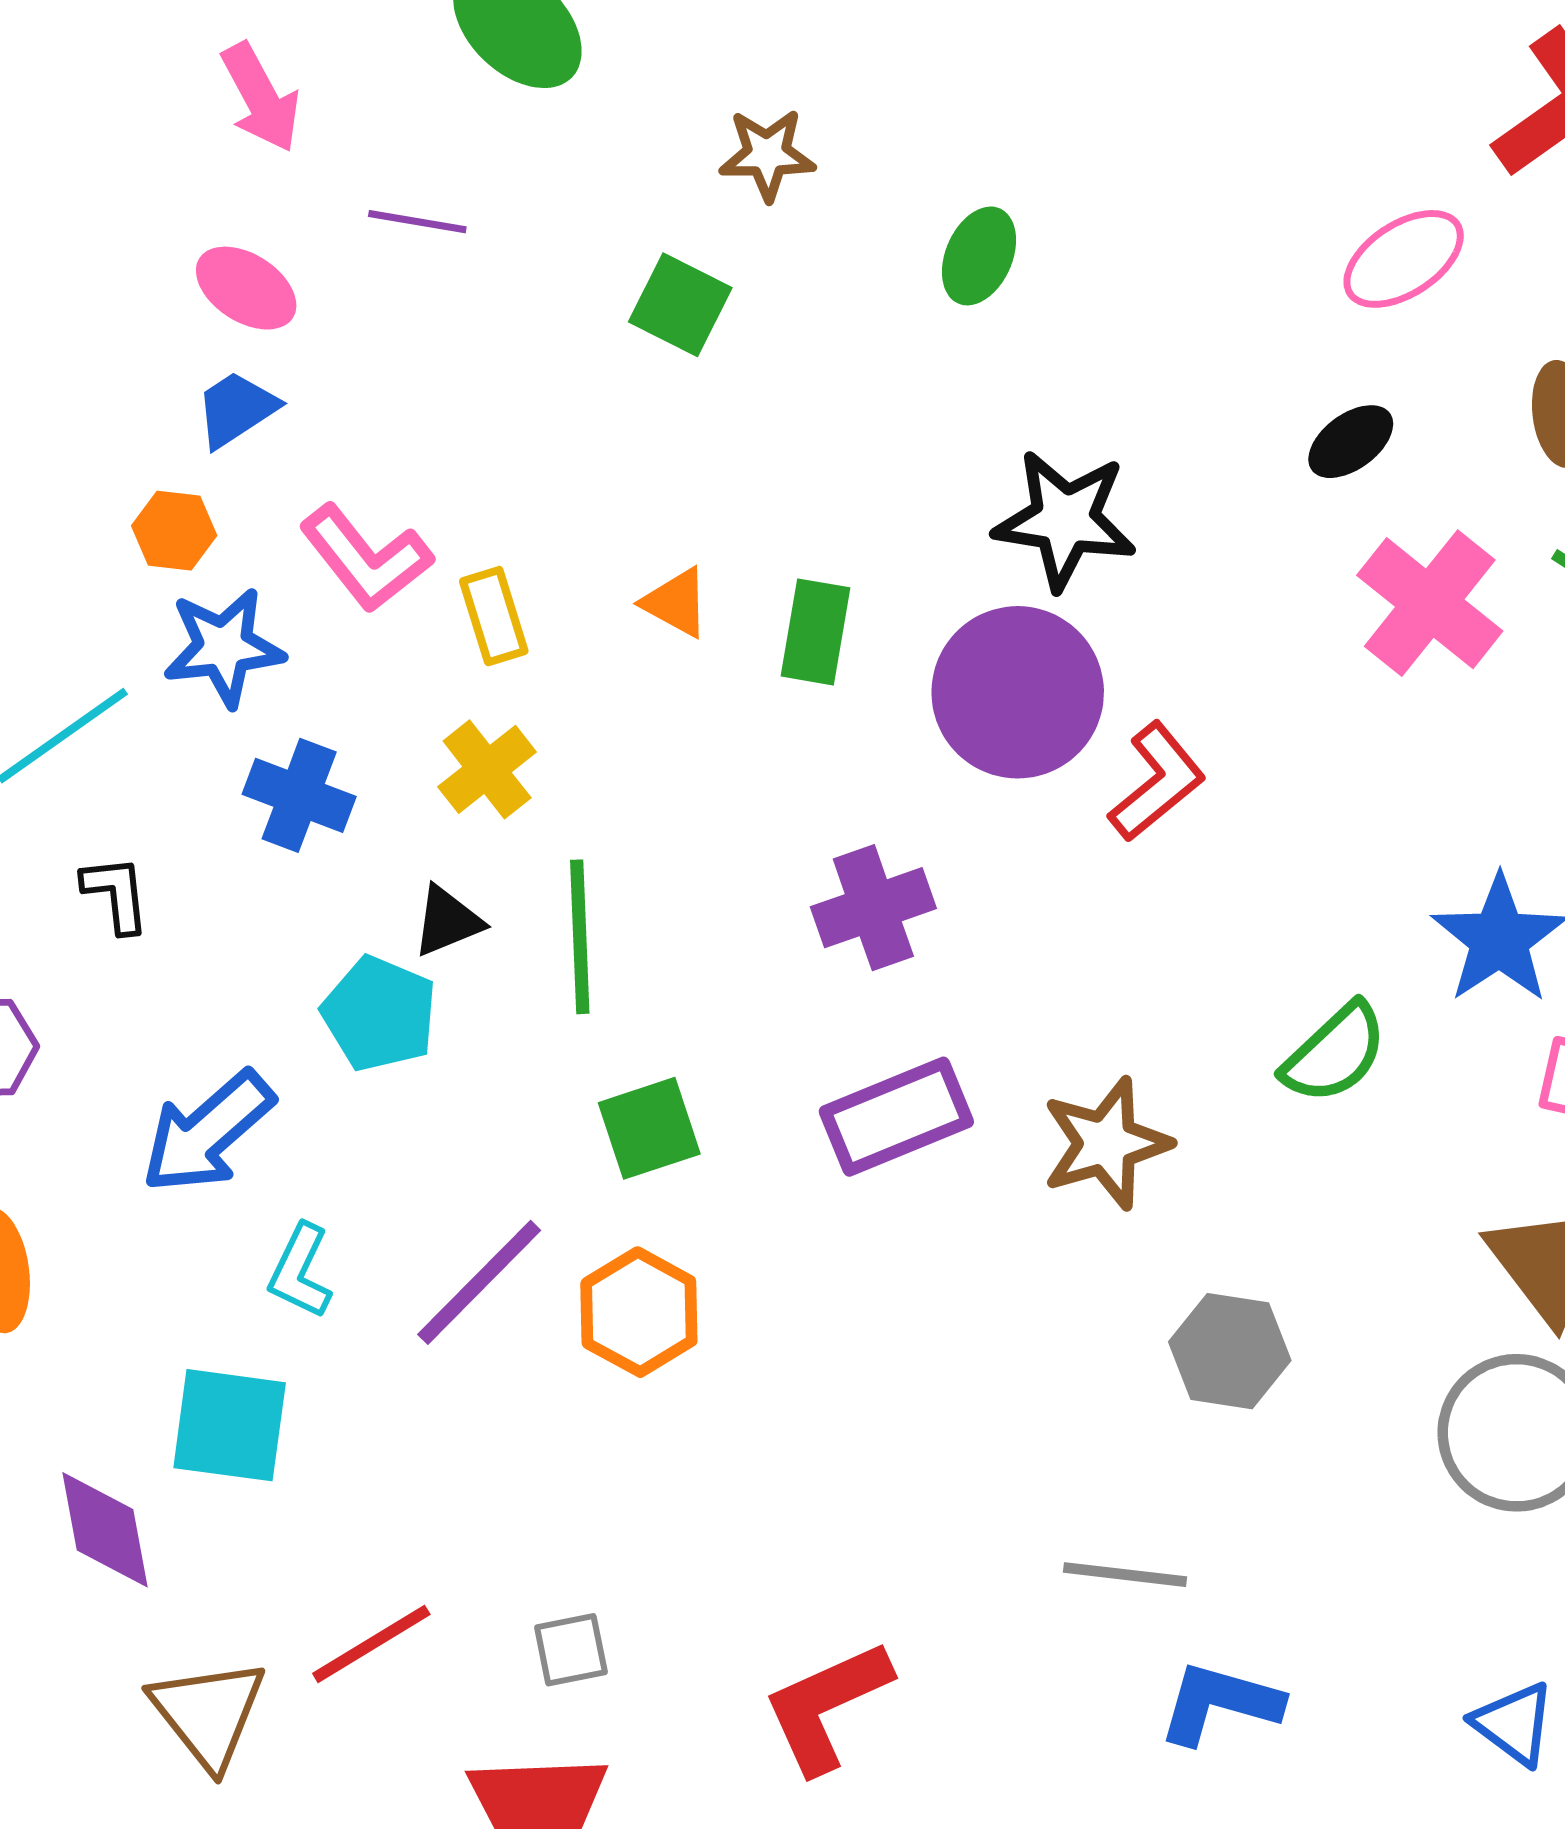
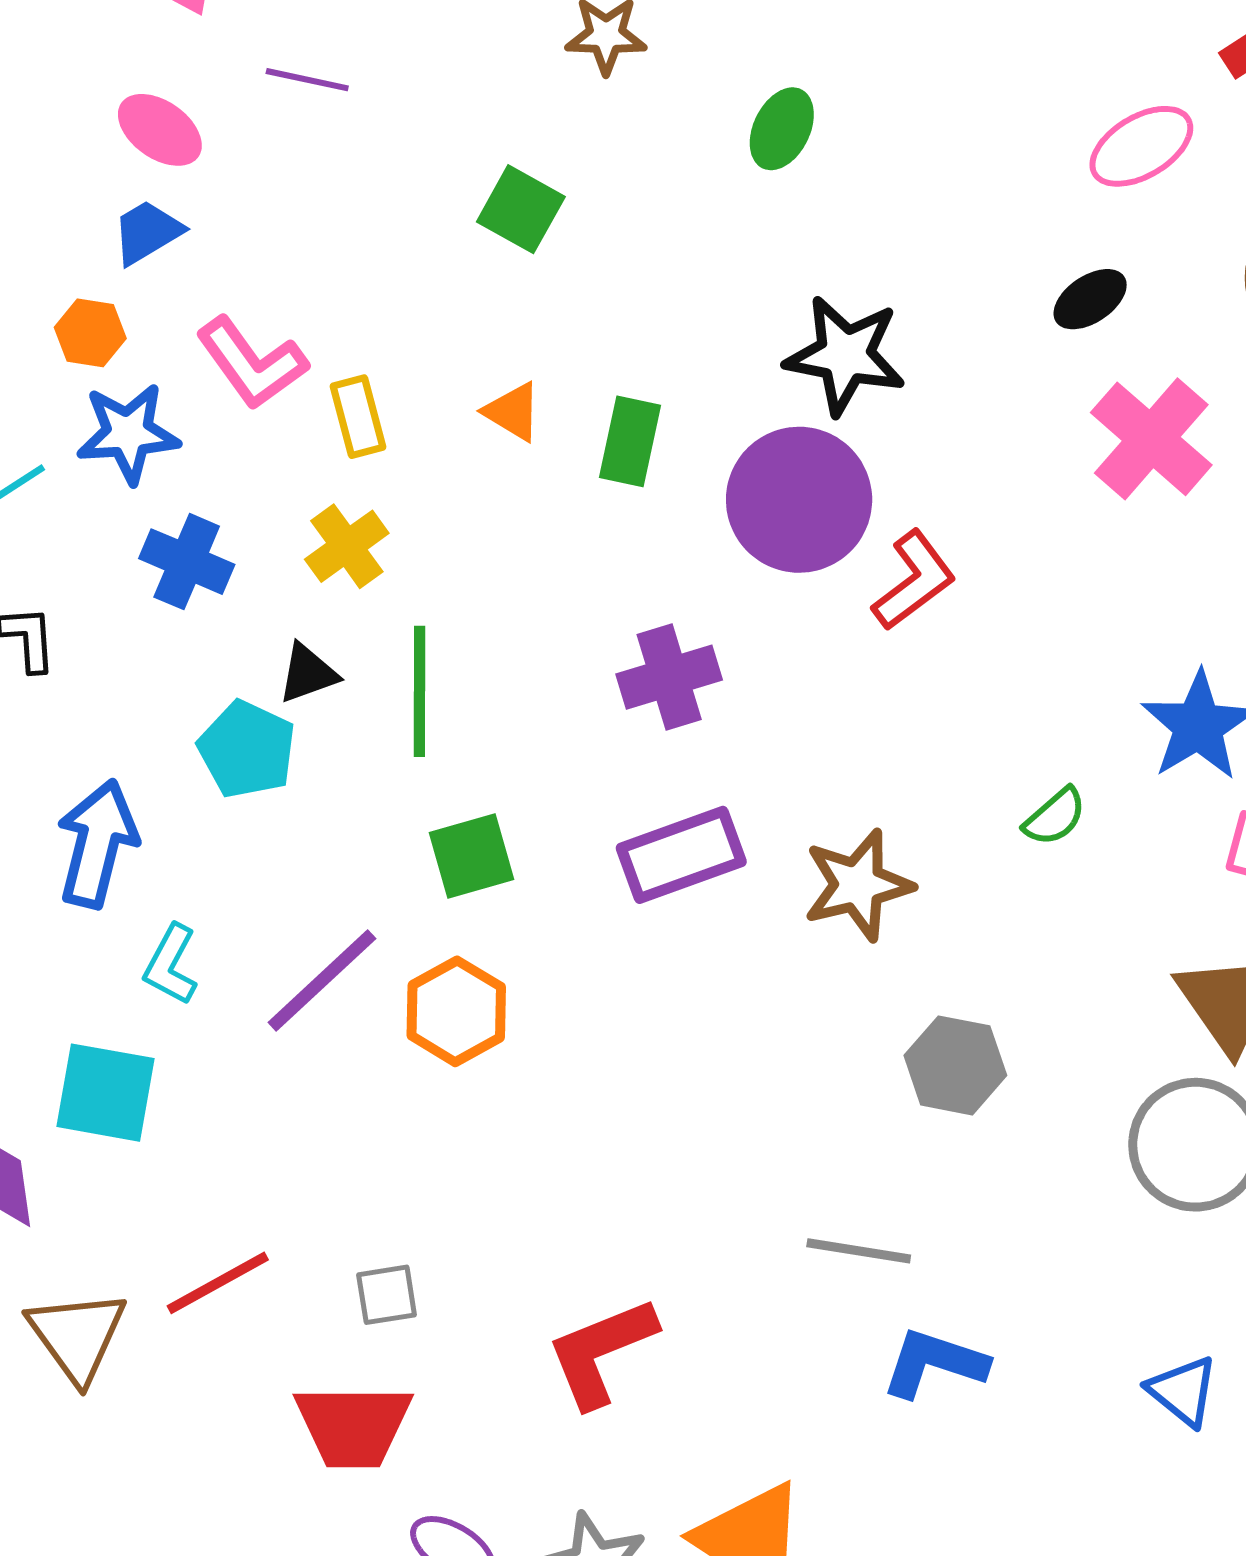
green square: (680, 305) -> (521, 209), moved
green semicircle: (1335, 1053) -> (1055, 817), size x0.7
blue arrow: (208, 1132) -> (97, 844), turned 143

